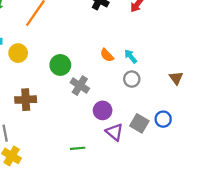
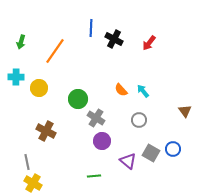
gray circle: (132, 79) -> (139, 120), moved
brown cross: (26, 100) -> (46, 131), turned 30
purple circle: (103, 110) -> (102, 141), moved

